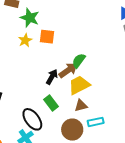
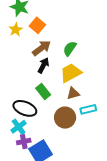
orange square: (47, 37) -> (37, 25), turned 35
brown arrow: (68, 70) -> (42, 48), moved
black ellipse: (32, 119) -> (25, 108), turned -30

